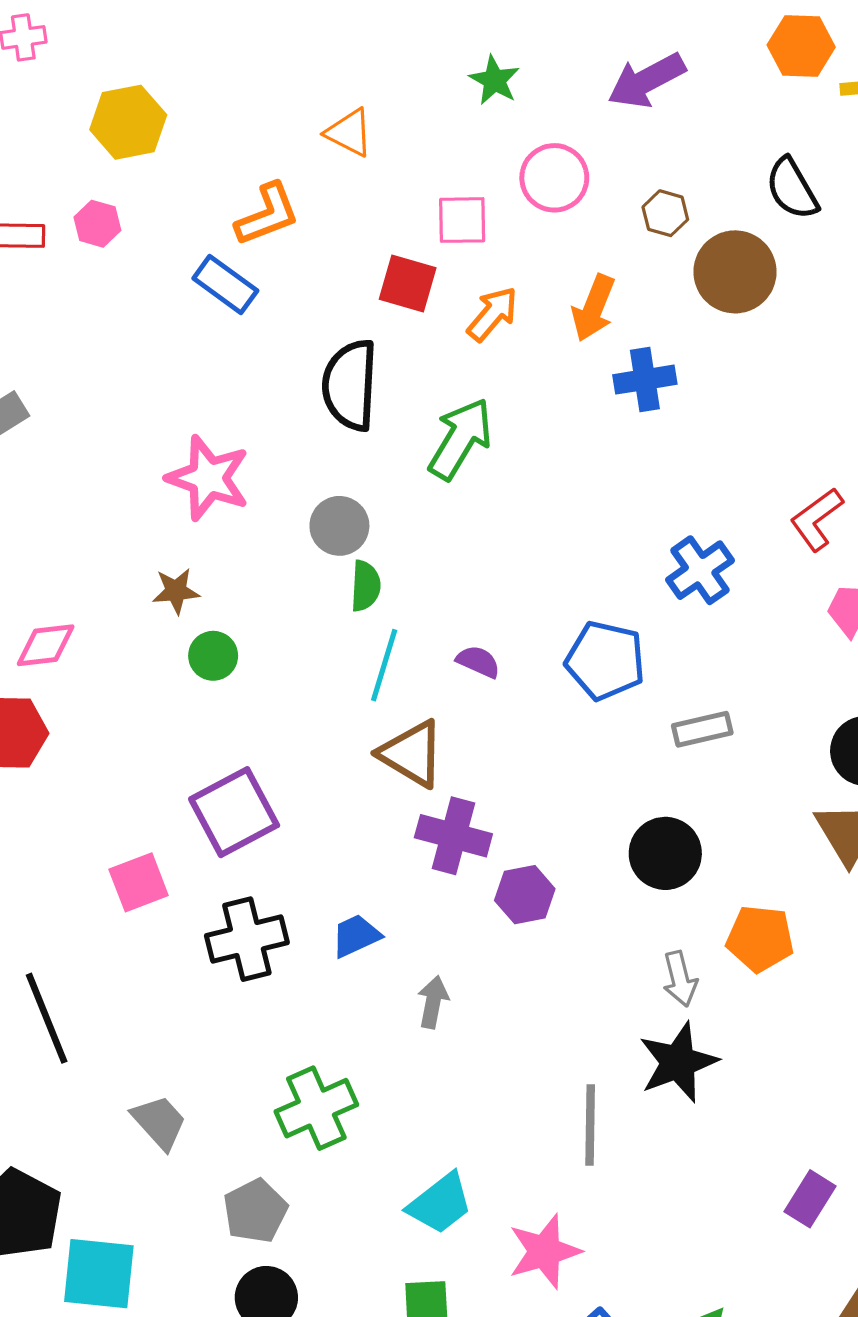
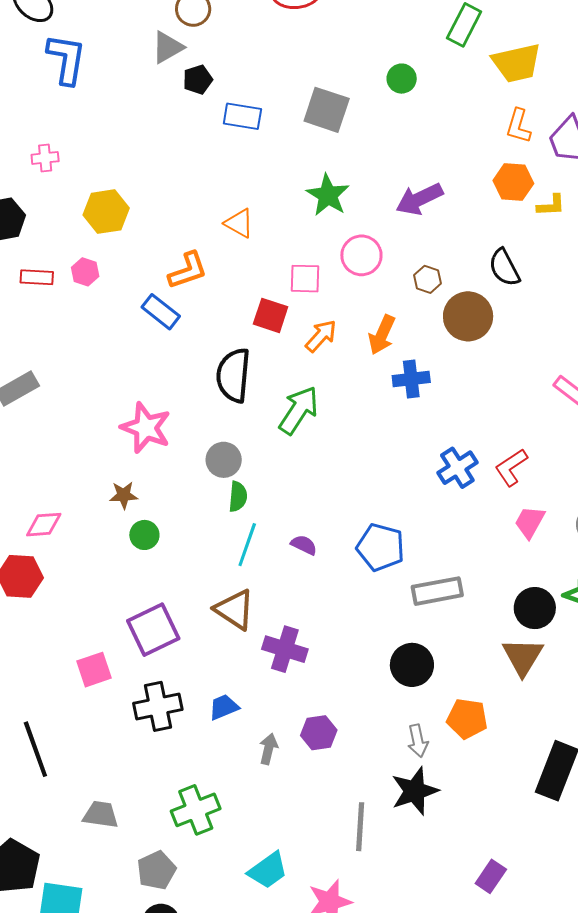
green star: (494, 80) -> (328, 195), size x1.4
blue cross: (700, 570) -> (457, 468), moved
gray rectangle: (702, 729) -> (437, 591), size x1.4
brown triangle: (412, 754) -> (235, 610), moved
purple hexagon: (525, 895) -> (319, 733), moved
gray trapezoid: (159, 1122) -> (101, 815), turned -42

